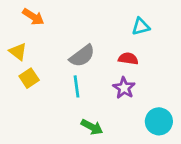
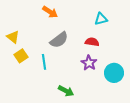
orange arrow: (33, 17) -> (50, 12), moved
cyan line: (77, 86) -> (44, 62), moved
cyan circle: (159, 121) -> (114, 73), moved

